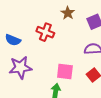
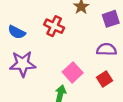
pink square: (65, 72) -> (73, 72), turned 36

